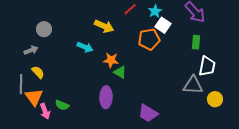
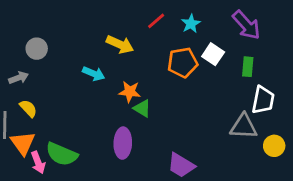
white square: (163, 25) -> (213, 54), moved
green semicircle: (62, 105) -> (62, 154), size x1.6

